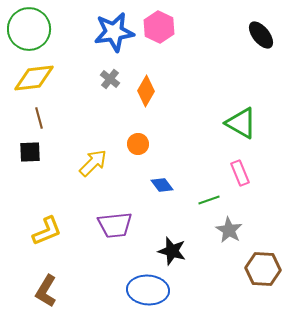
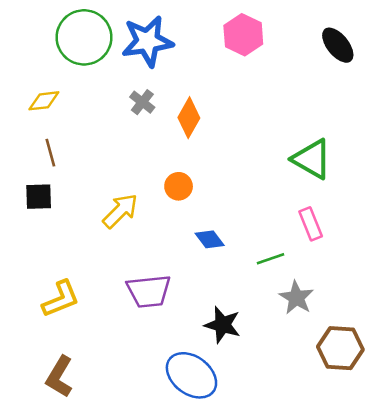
pink hexagon: (159, 27) -> (243, 35), moved
green circle: (29, 29) -> (84, 37), moved
yellow diamond: (34, 78) -> (44, 101), size x0.6
blue ellipse: (148, 290) -> (191, 375), turned 33

